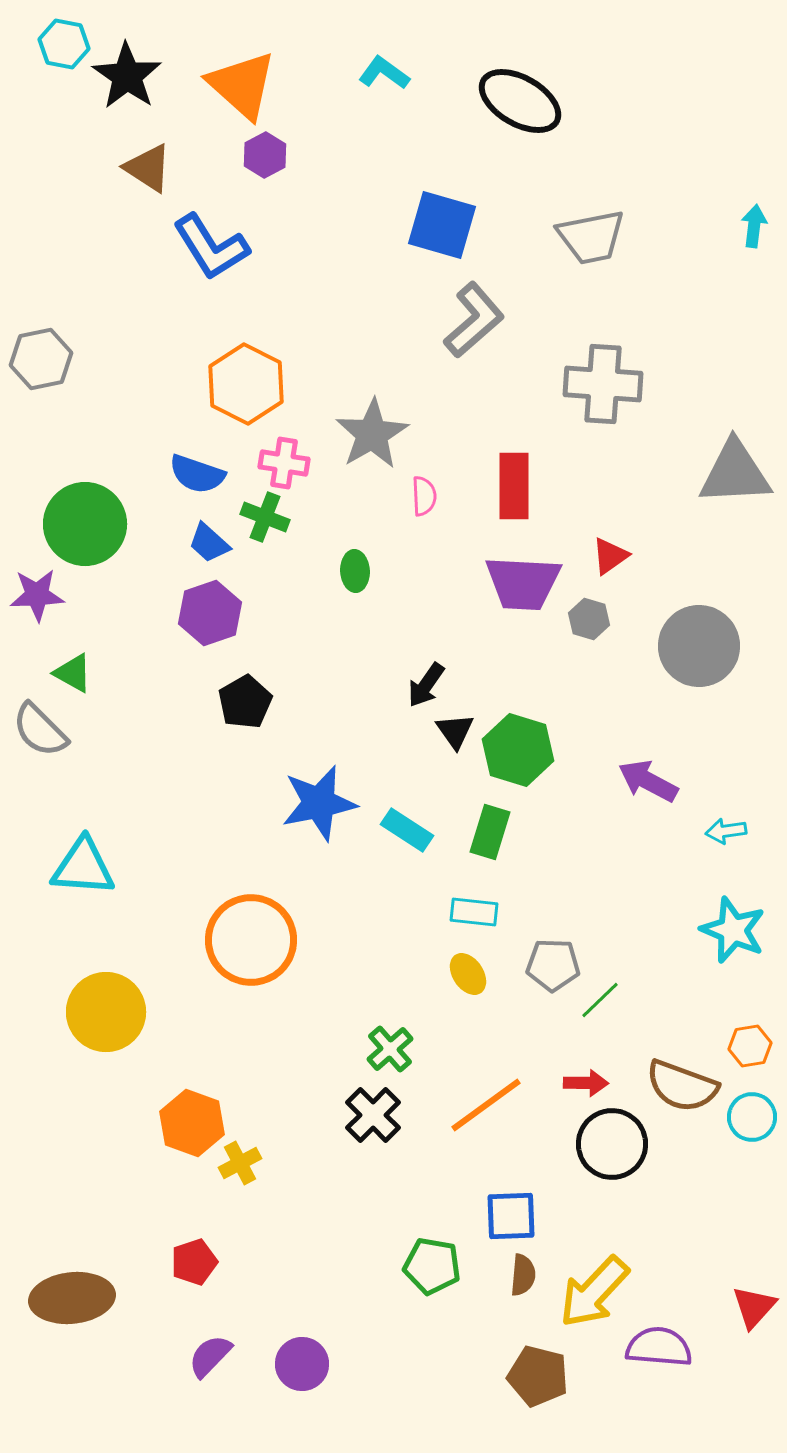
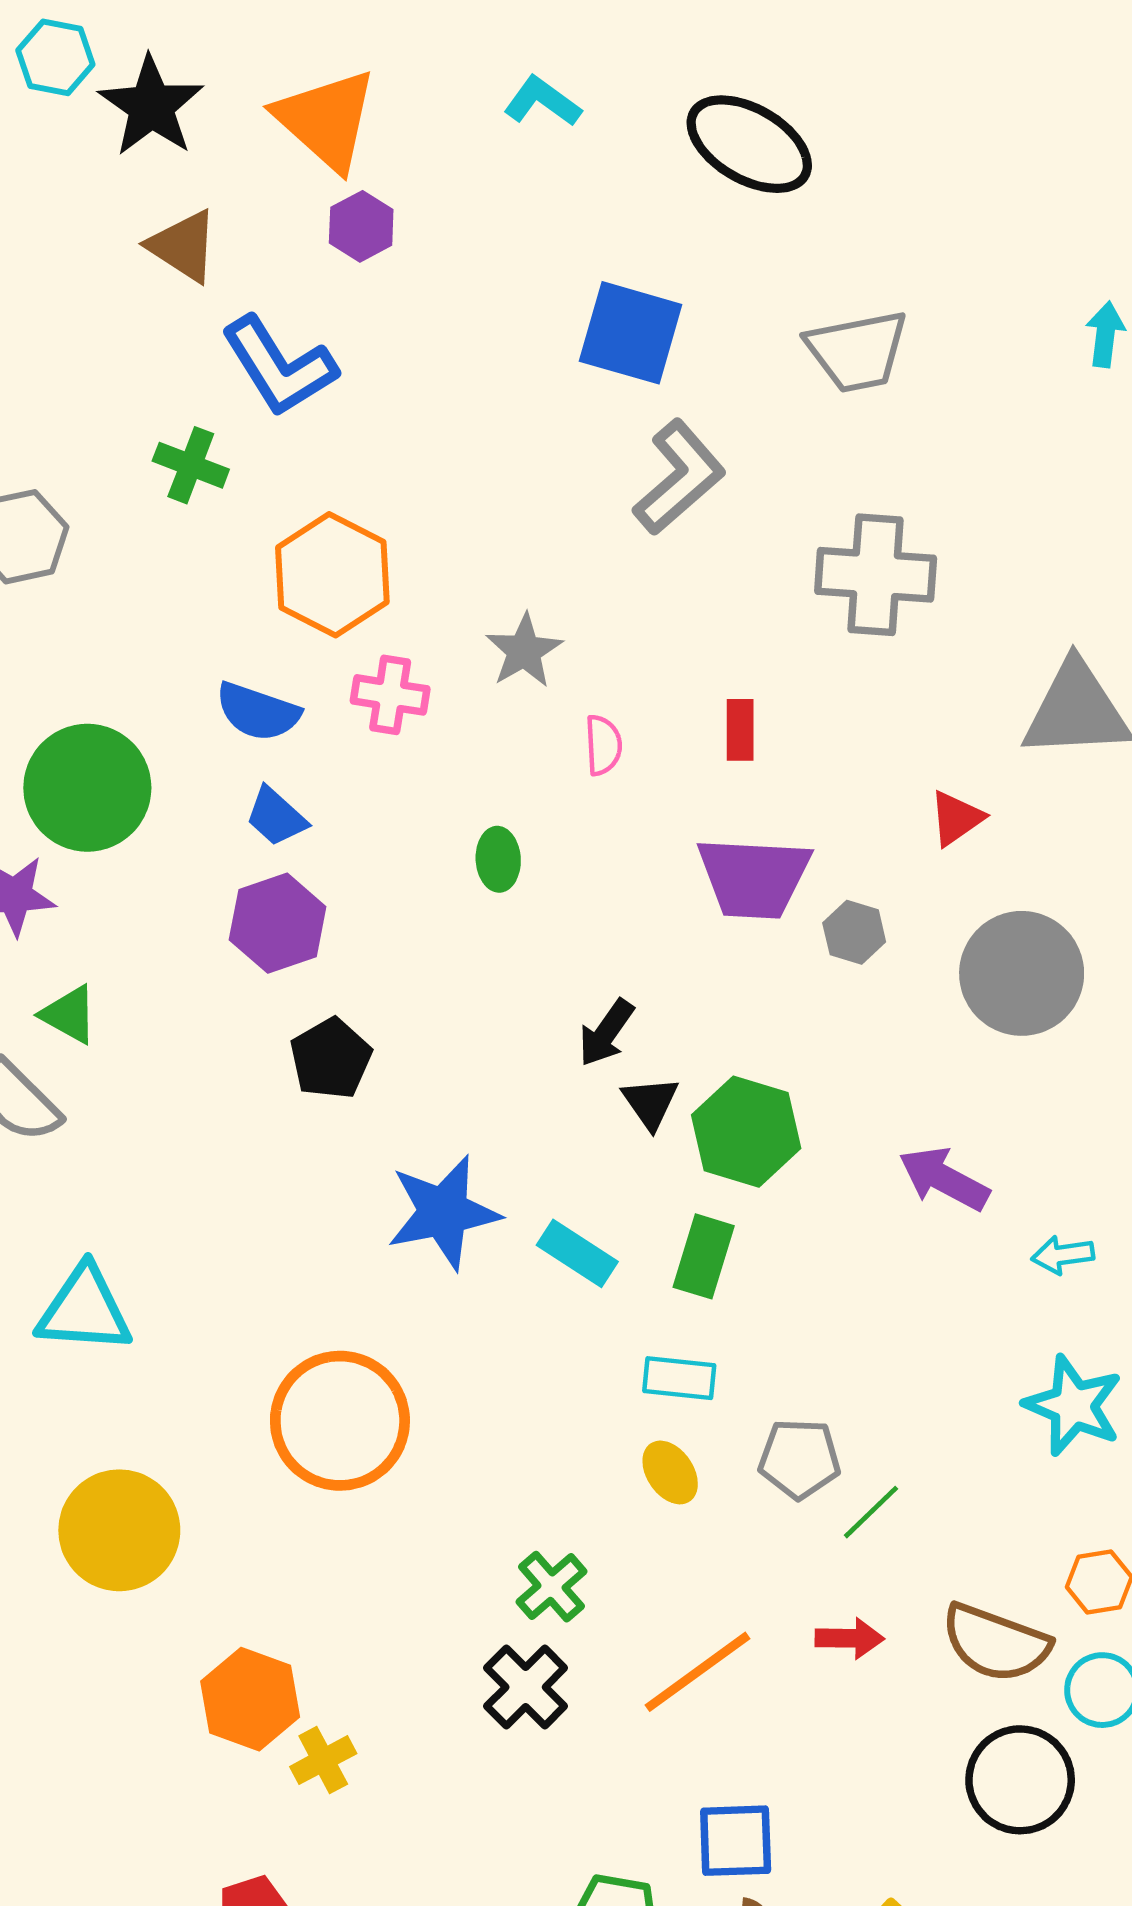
gray star: (372, 434) -> (524, 651), size x0.7
red rectangle: (514, 486) -> (740, 730), size x0.6
green cross: (265, 517) -> (191, 465), moved
red triangle: (610, 556) -> (956, 818), moved
black circle: (612, 1144) -> (1020, 1780), moved

